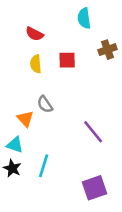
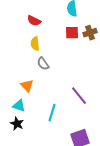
red square: (67, 60) -> (72, 33), moved
gray semicircle: (45, 104) -> (43, 64), moved
cyan line: (44, 166) -> (52, 113), moved

